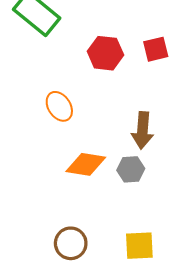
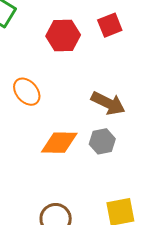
brown arrow: (142, 130) -> (108, 103), turned -60

